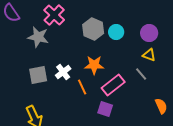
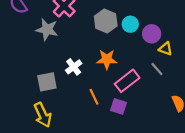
purple circle: (149, 33) -> (152, 34), moved
gray square: (38, 75) -> (47, 82), moved
orange line: (82, 87) -> (94, 97), moved

